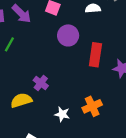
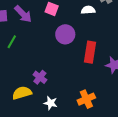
white star: (62, 114) -> (51, 103), moved

